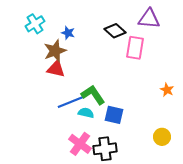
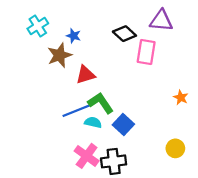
red triangle: (56, 69) -> (85, 75), moved, turned -30
blue square: (114, 115) -> (123, 125), turned 30

